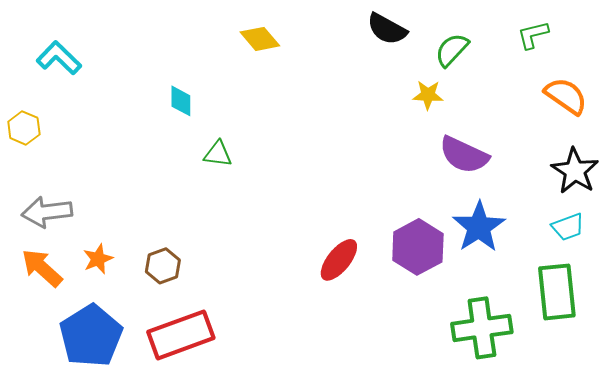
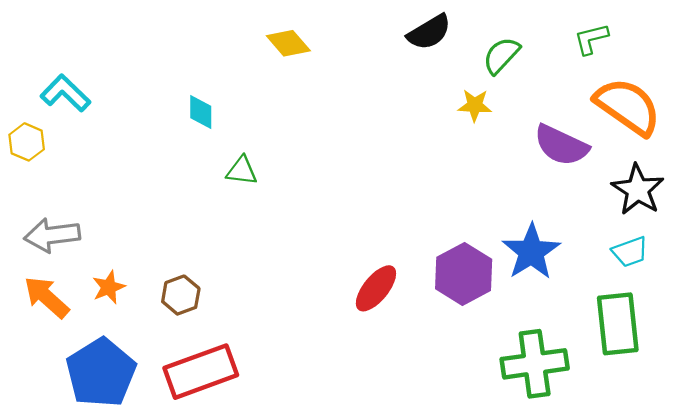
black semicircle: (387, 29) -> (429, 32), turned -60
cyan L-shape: (59, 58) -> (65, 93), moved
orange semicircle: (566, 96) -> (628, 106), size x1.4
purple semicircle: (464, 155) -> (561, 145), moved

